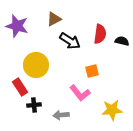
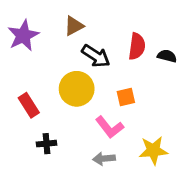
purple star: (17, 26) -> (23, 35), turned 30
yellow circle: (36, 65) -> (77, 89), moved
red rectangle: (20, 87) -> (29, 105), moved
gray arrow: (61, 115) -> (104, 159), moved

